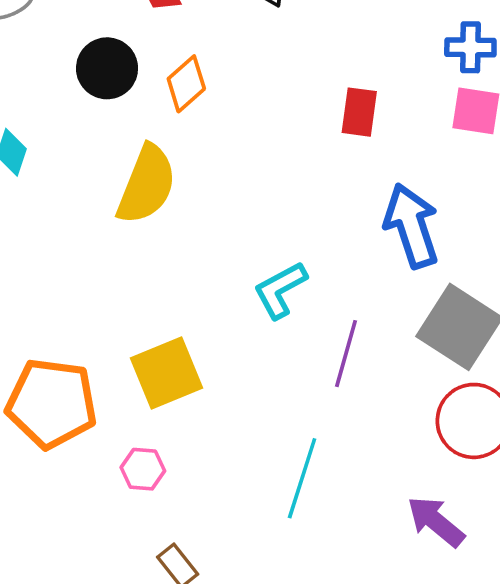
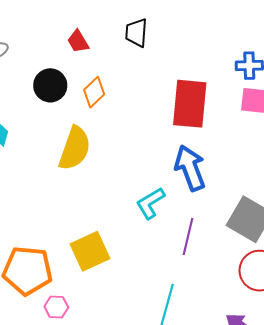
red rectangle: (359, 112) -> (190, 104), size x1.8
blue arrow: (411, 226) -> (190, 168), moved
pink hexagon: (143, 469) -> (56, 307), moved

